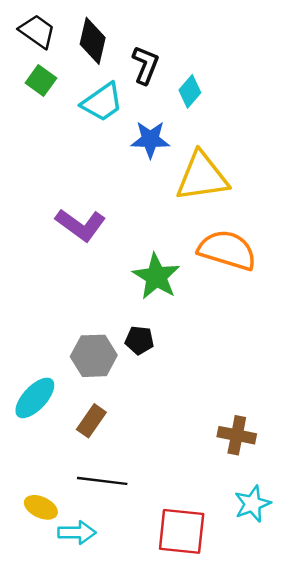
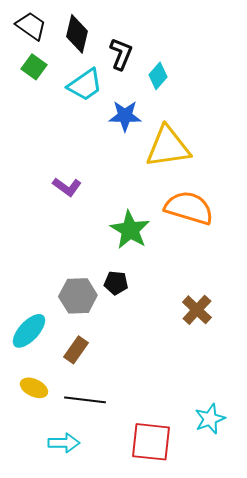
purple L-shape: (81, 225) -> (67, 187), size x0.7
brown cross: (237, 435) -> (197, 310), moved, turned 32
yellow ellipse: (41, 507) -> (34, 388), moved

